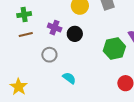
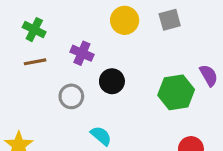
green cross: (24, 15) -> (34, 30), turned 32
black circle: (75, 34) -> (112, 81), moved

